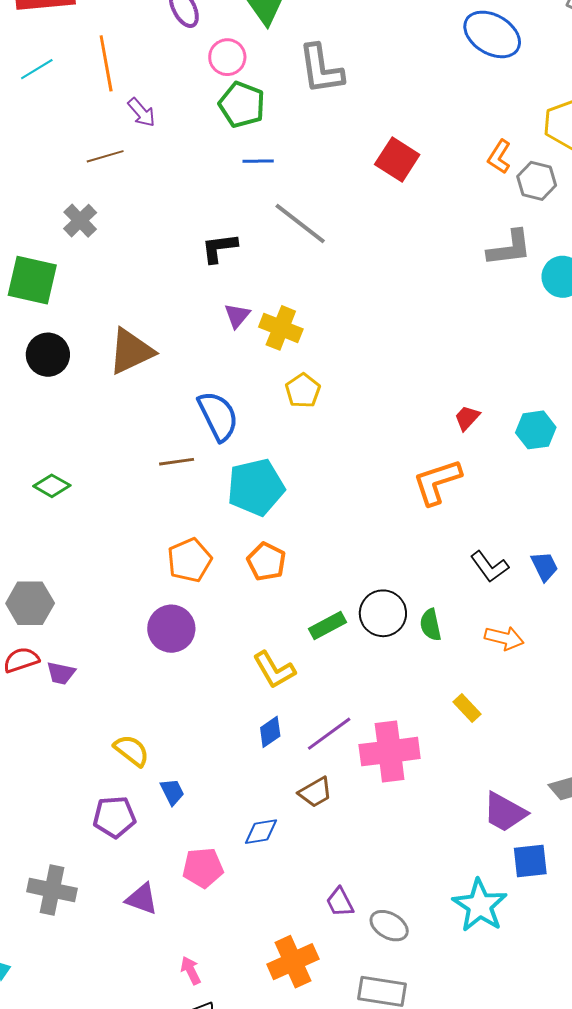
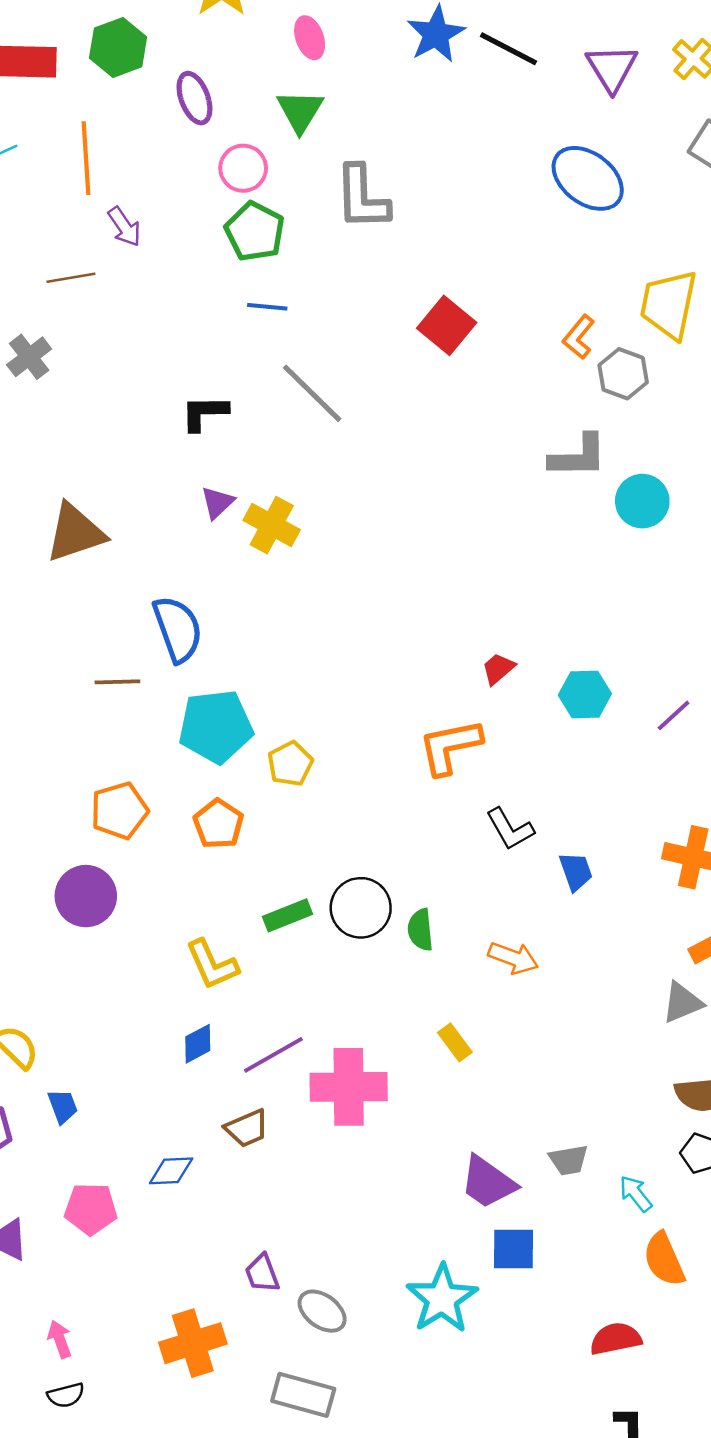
yellow pentagon: (303, 391) -> (290, 764), moved
black L-shape: (489, 567) -> (510, 829), moved

